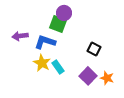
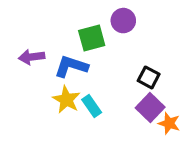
purple circle: (64, 13) -> (123, 21), moved
green square: (58, 24) -> (92, 38), turned -36
purple square: (88, 76) -> (150, 108), moved

